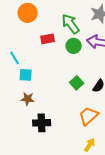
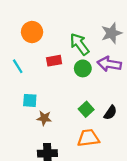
cyan line: (15, 58) -> (18, 66), moved
brown star: (28, 99) -> (44, 118), moved
orange trapezoid: (89, 116) -> (88, 138), moved, turned 35

